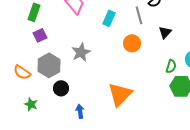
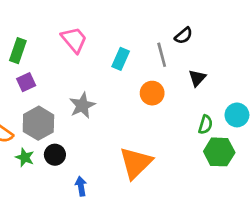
green star: (31, 104) -> (25, 157), moved

